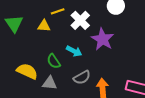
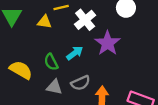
cyan arrow: (74, 51) -> (75, 53), turned -70
gray triangle: (50, 83) -> (54, 87), moved

